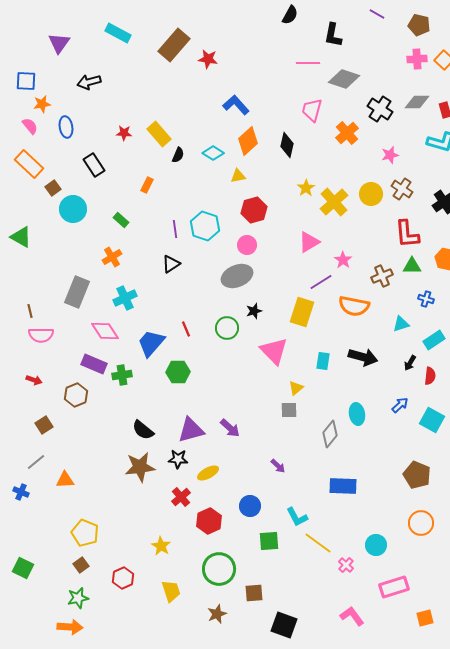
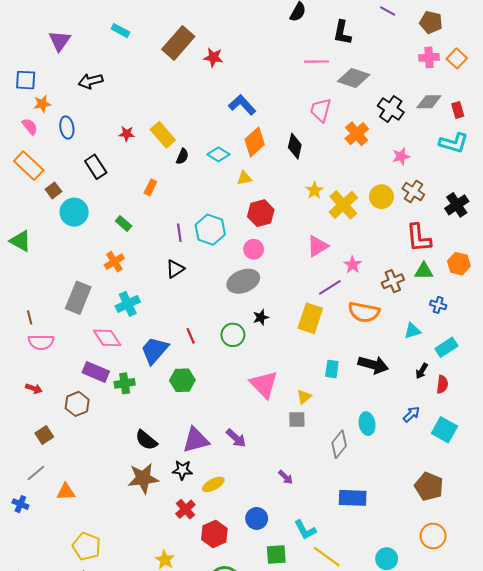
cyan rectangle: (118, 33) -> (120, 31), size x0.7
pink triangle: (274, 351) -> (264, 384), moved

